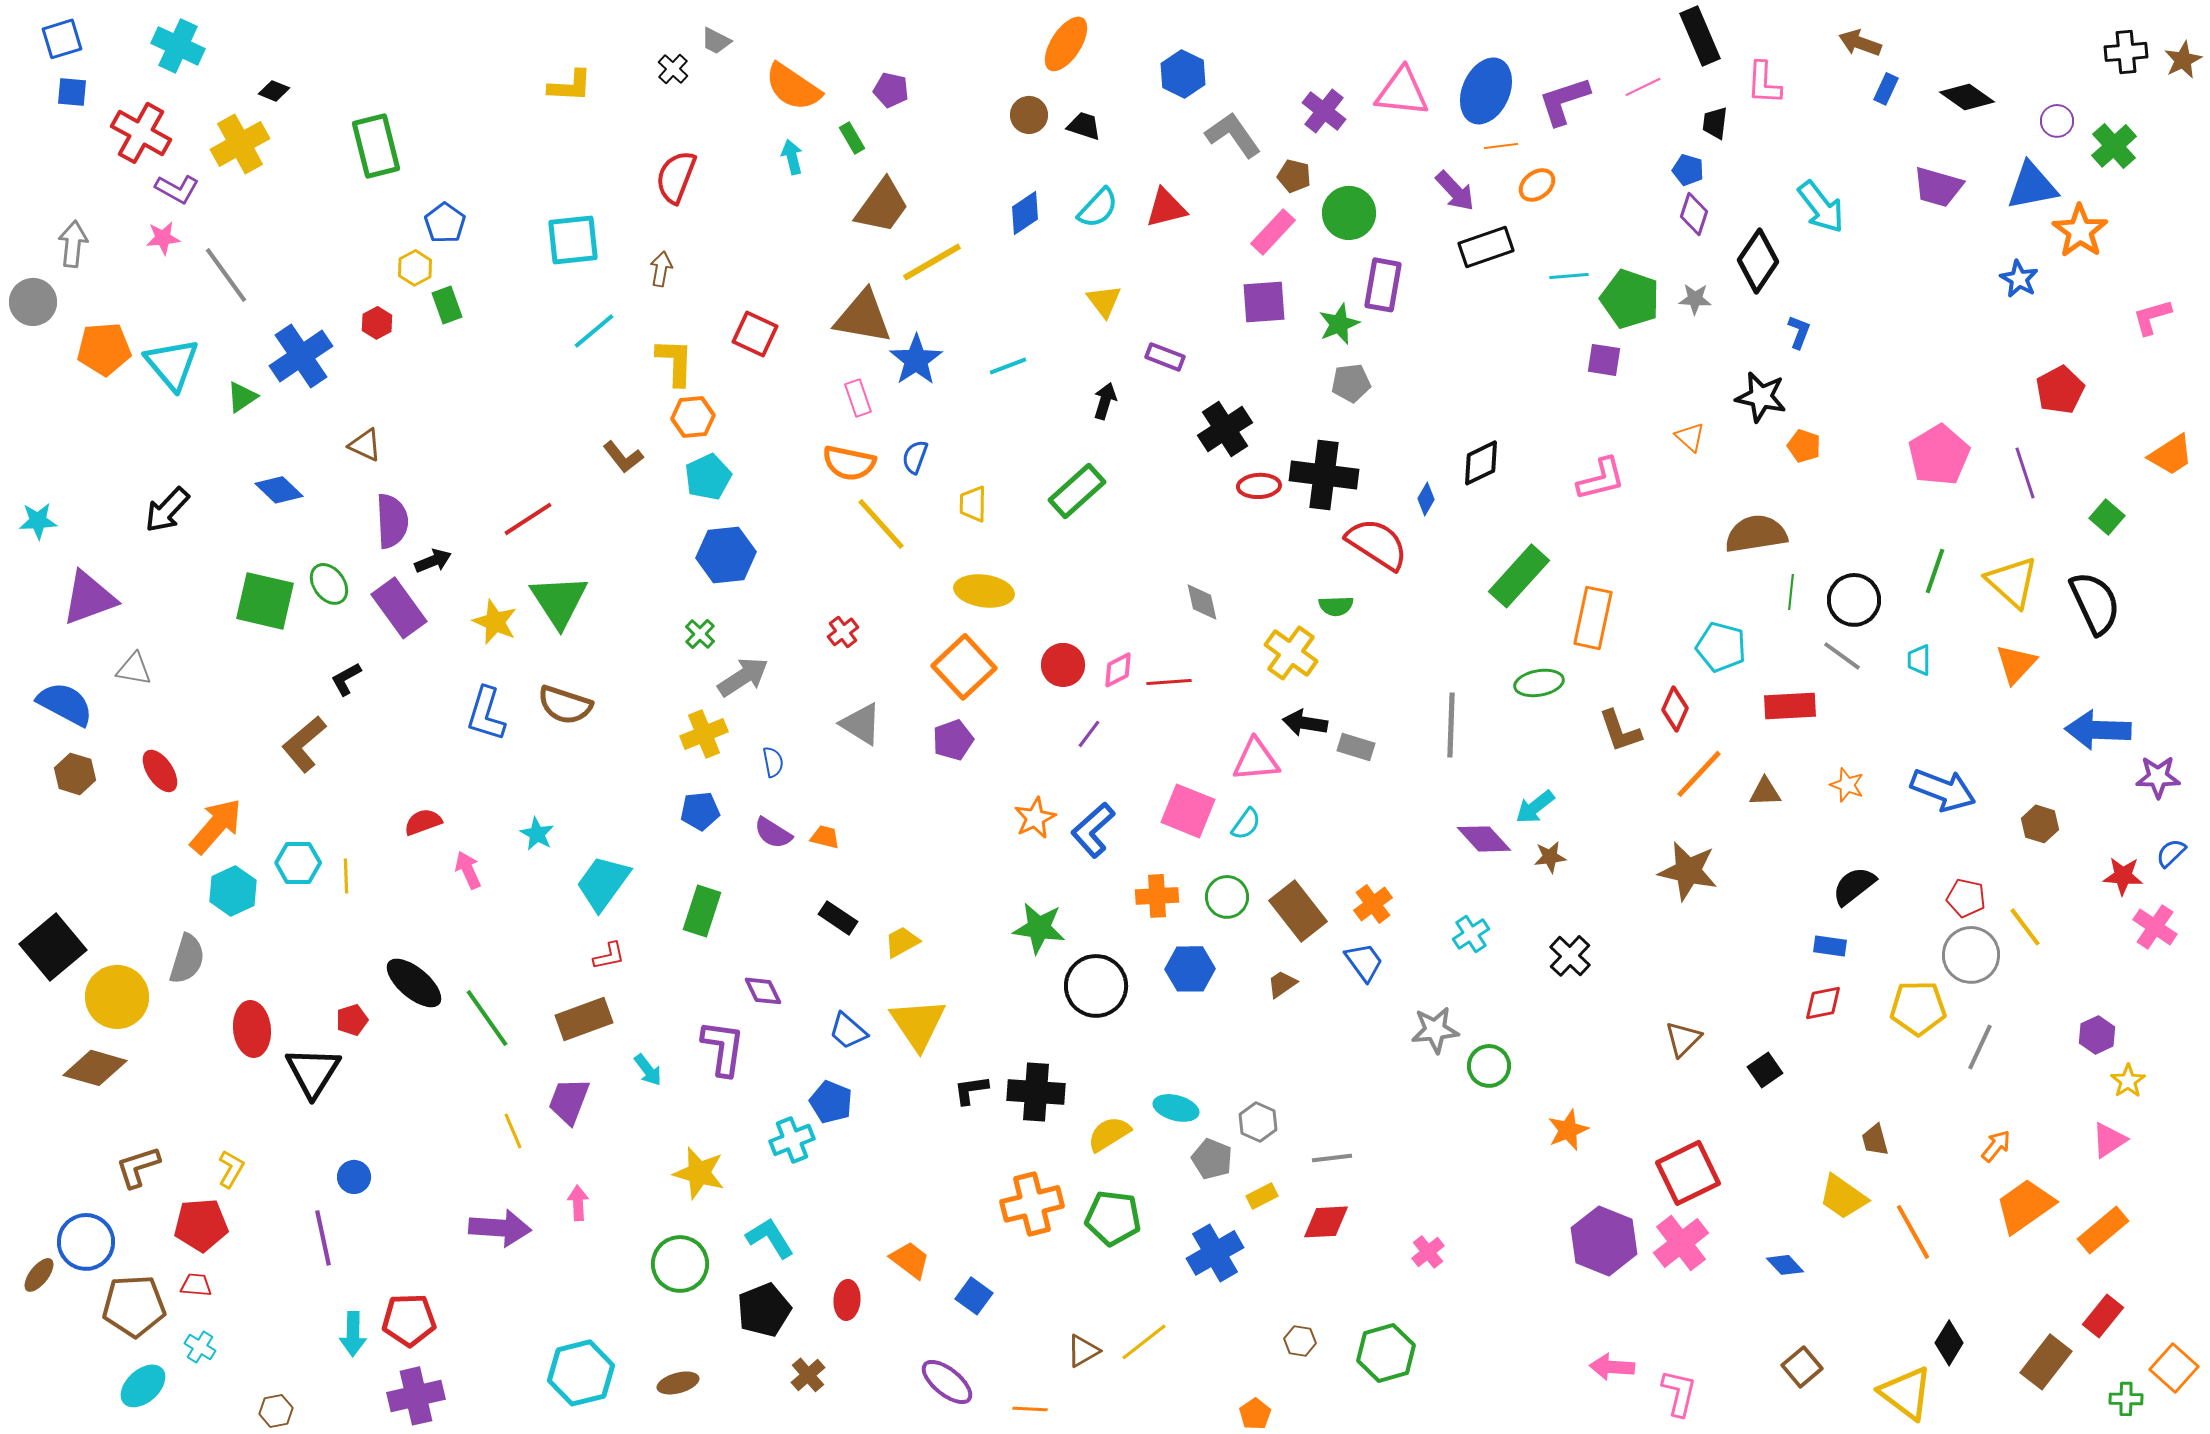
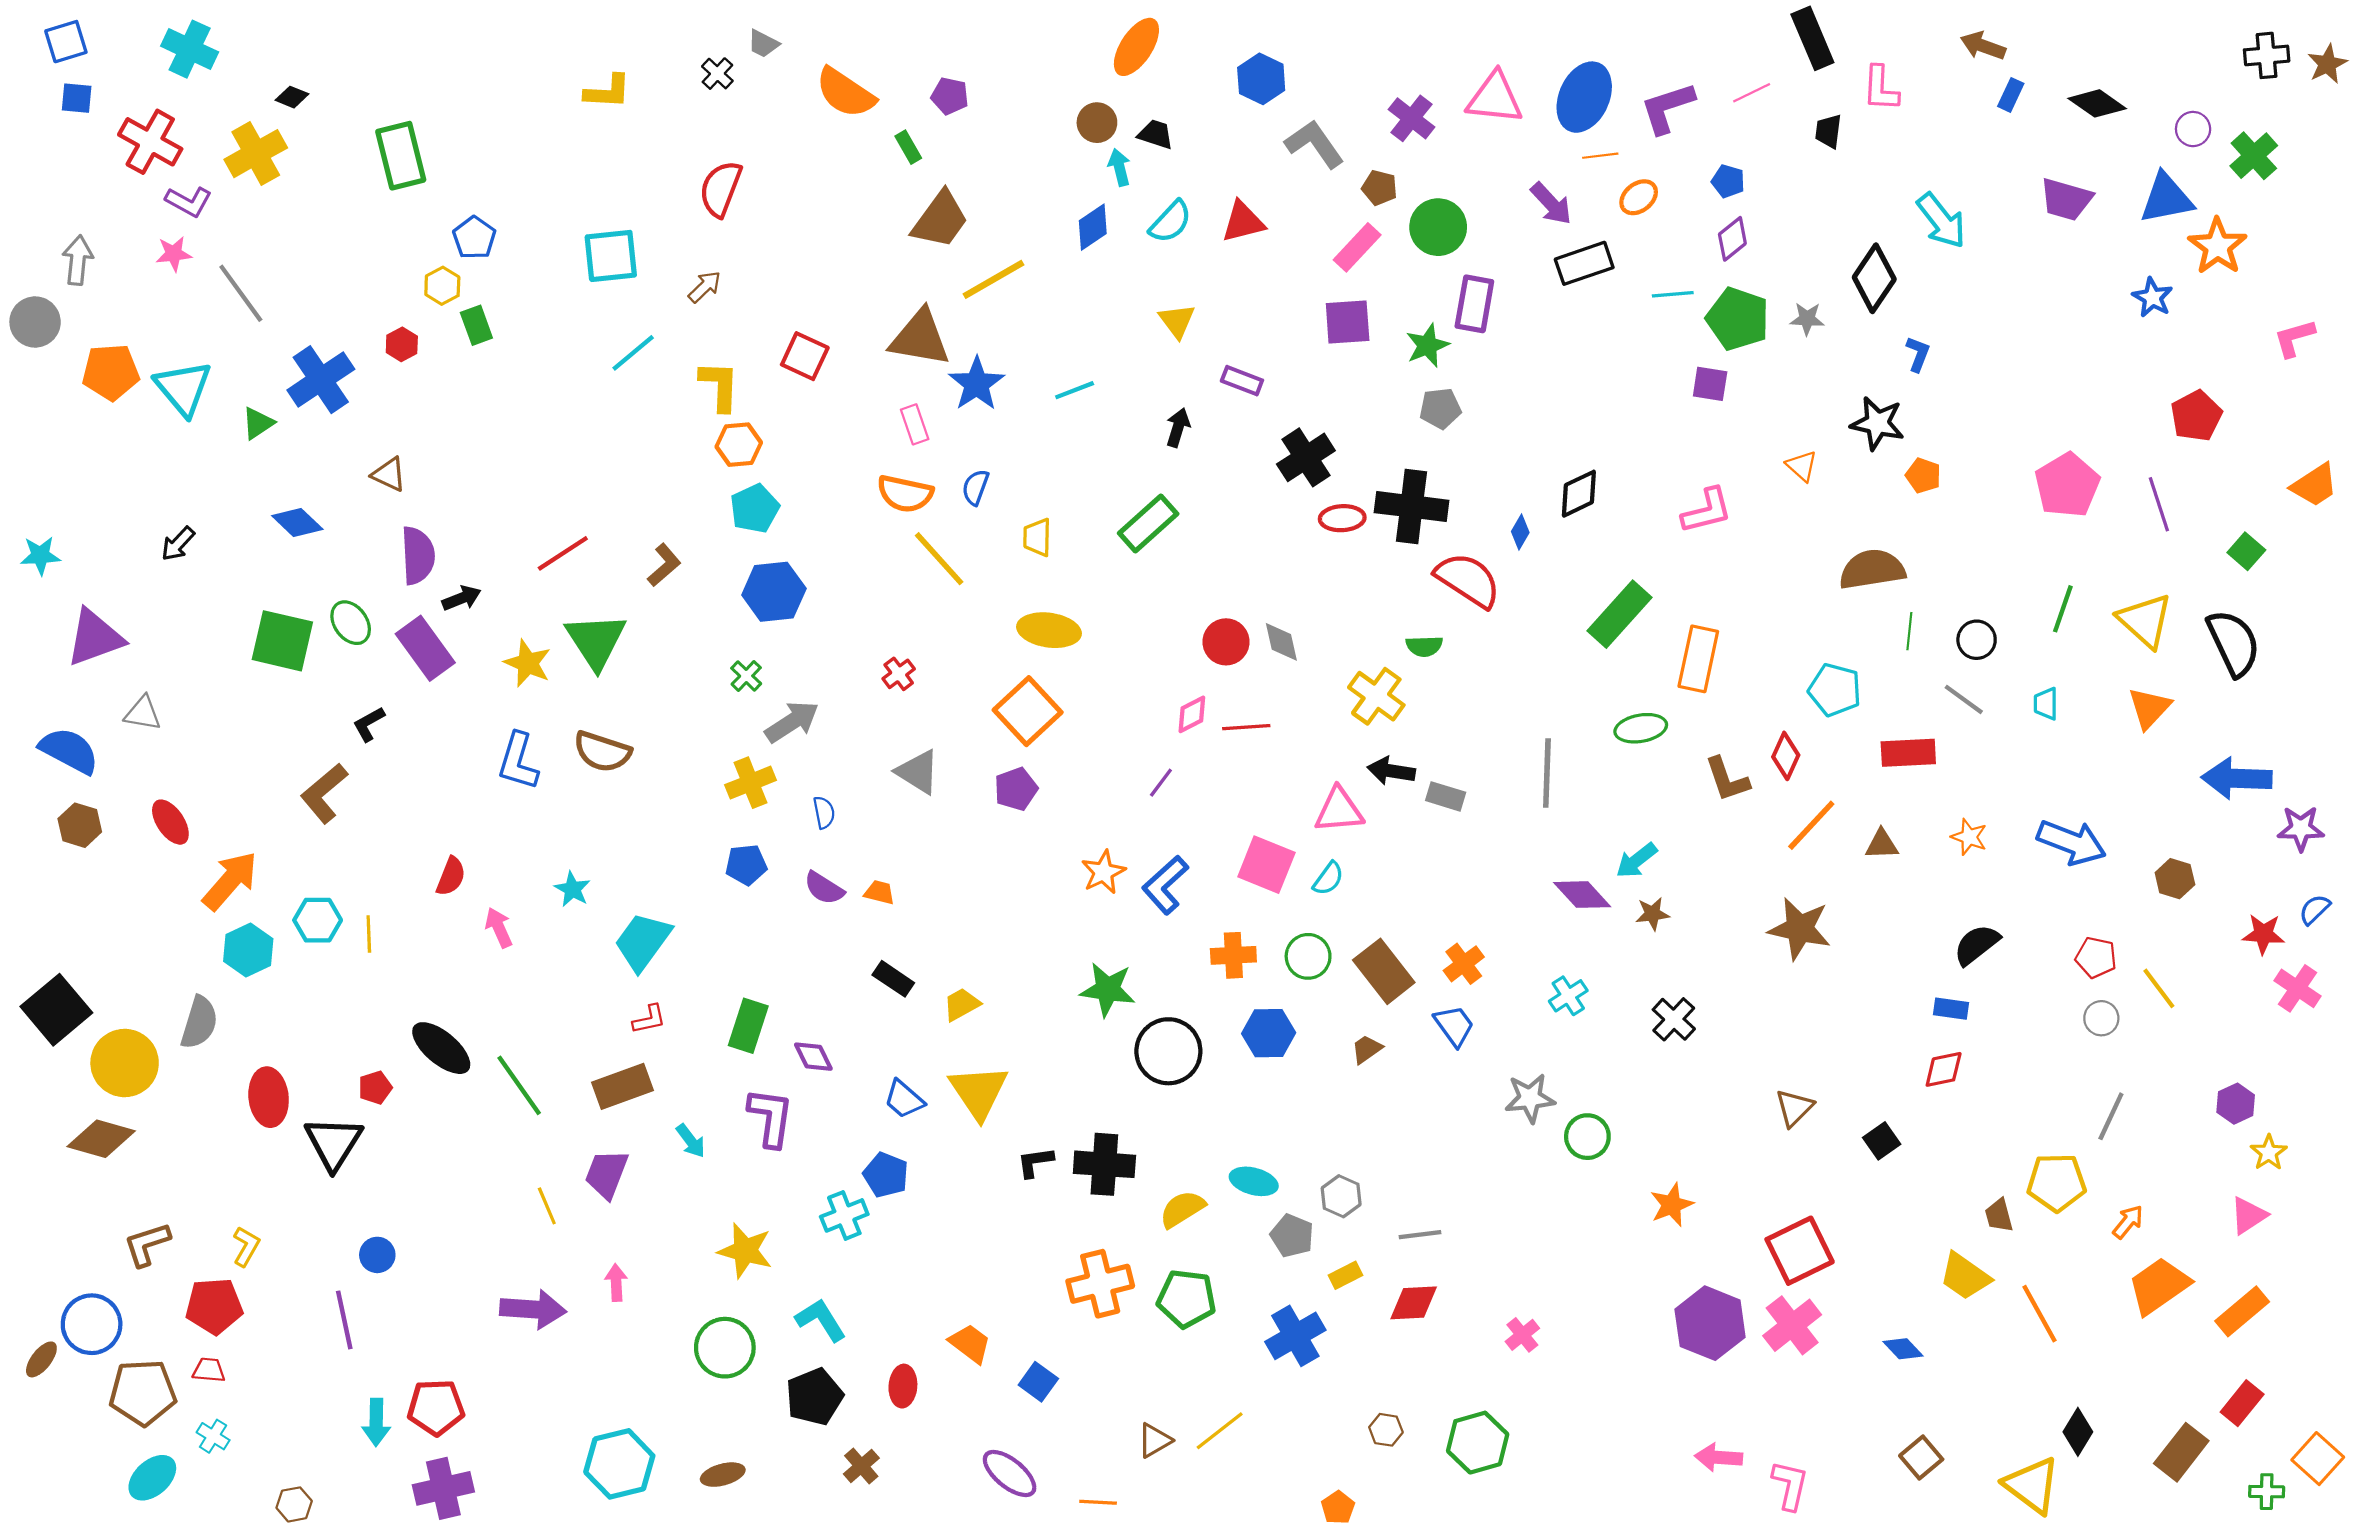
cyan arrow: (792, 157) -> (1119, 167), moved
blue pentagon: (1688, 170) -> (1728, 181), moved
purple diamond: (1694, 214) -> (1732, 239), moved, turned 33
brown arrow: (661, 269) -> (705, 287), turned 36
brown L-shape: (623, 457) -> (664, 565), moved, turned -93
black arrow: (167, 510) -> (178, 544), size x0.7
black circle: (1854, 600) -> (1977, 640), size x0.7
red circle: (1063, 665) -> (1226, 642), moved
red semicircle: (423, 822) -> (451, 876), turned 132
green rectangle: (702, 911) -> (748, 1026), moved
gray circle: (1971, 955) -> (2101, 1018), size x0.6
yellow pentagon: (1918, 1008) -> (2057, 1182), moved

